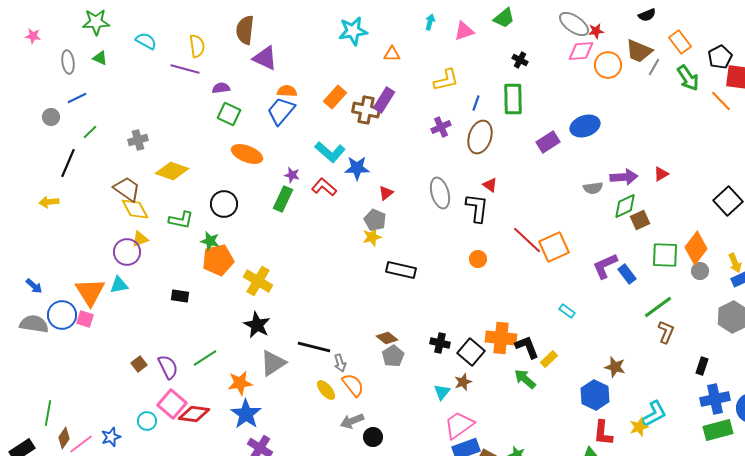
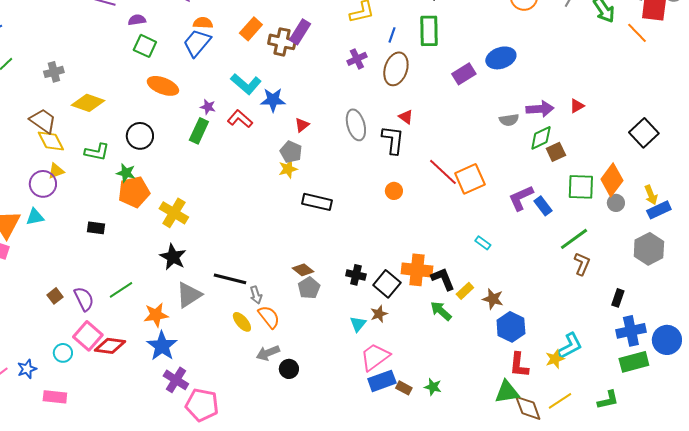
brown star: (615, 367) -> (493, 299), moved

